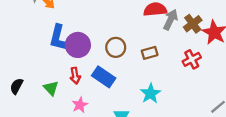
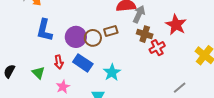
brown cross: (193, 24) -> (145, 34), moved, turned -35
purple circle: (78, 45) -> (76, 37), moved
brown rectangle: (150, 53) -> (111, 31), moved
cyan star: (150, 94) -> (112, 72), moved

